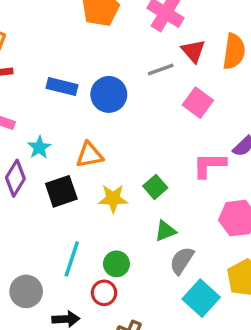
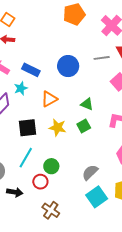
blue rectangle: (62, 86) -> (31, 70), moved
orange triangle: (89, 155) -> (49, 99), turned -30
black square: (61, 191) -> (27, 128), moved
green triangle: (165, 231) -> (87, 104), moved, turned 32

